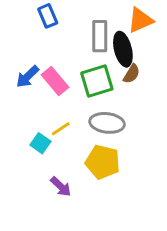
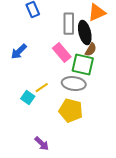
pink rectangle: (55, 81) -> (62, 53), moved
green square: (97, 81) -> (83, 65), moved, turned 30
purple arrow: (61, 187) -> (42, 144), moved

